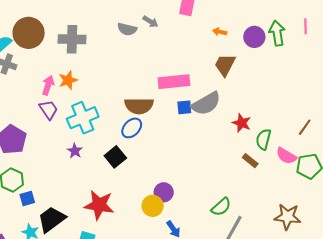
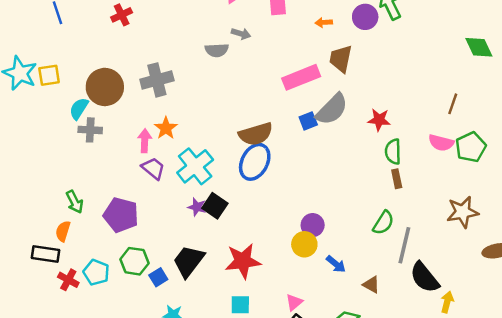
pink rectangle: (174, 82) -> (301, 77), moved
blue ellipse: (132, 128) -> (255, 162), size x1.4
green semicircle: (263, 139) -> (393, 152), moved
black square: (115, 157) -> (215, 206), moved
brown rectangle: (250, 161) -> (397, 179), moved, turned 56
black trapezoid: (52, 219) -> (189, 261), moved

